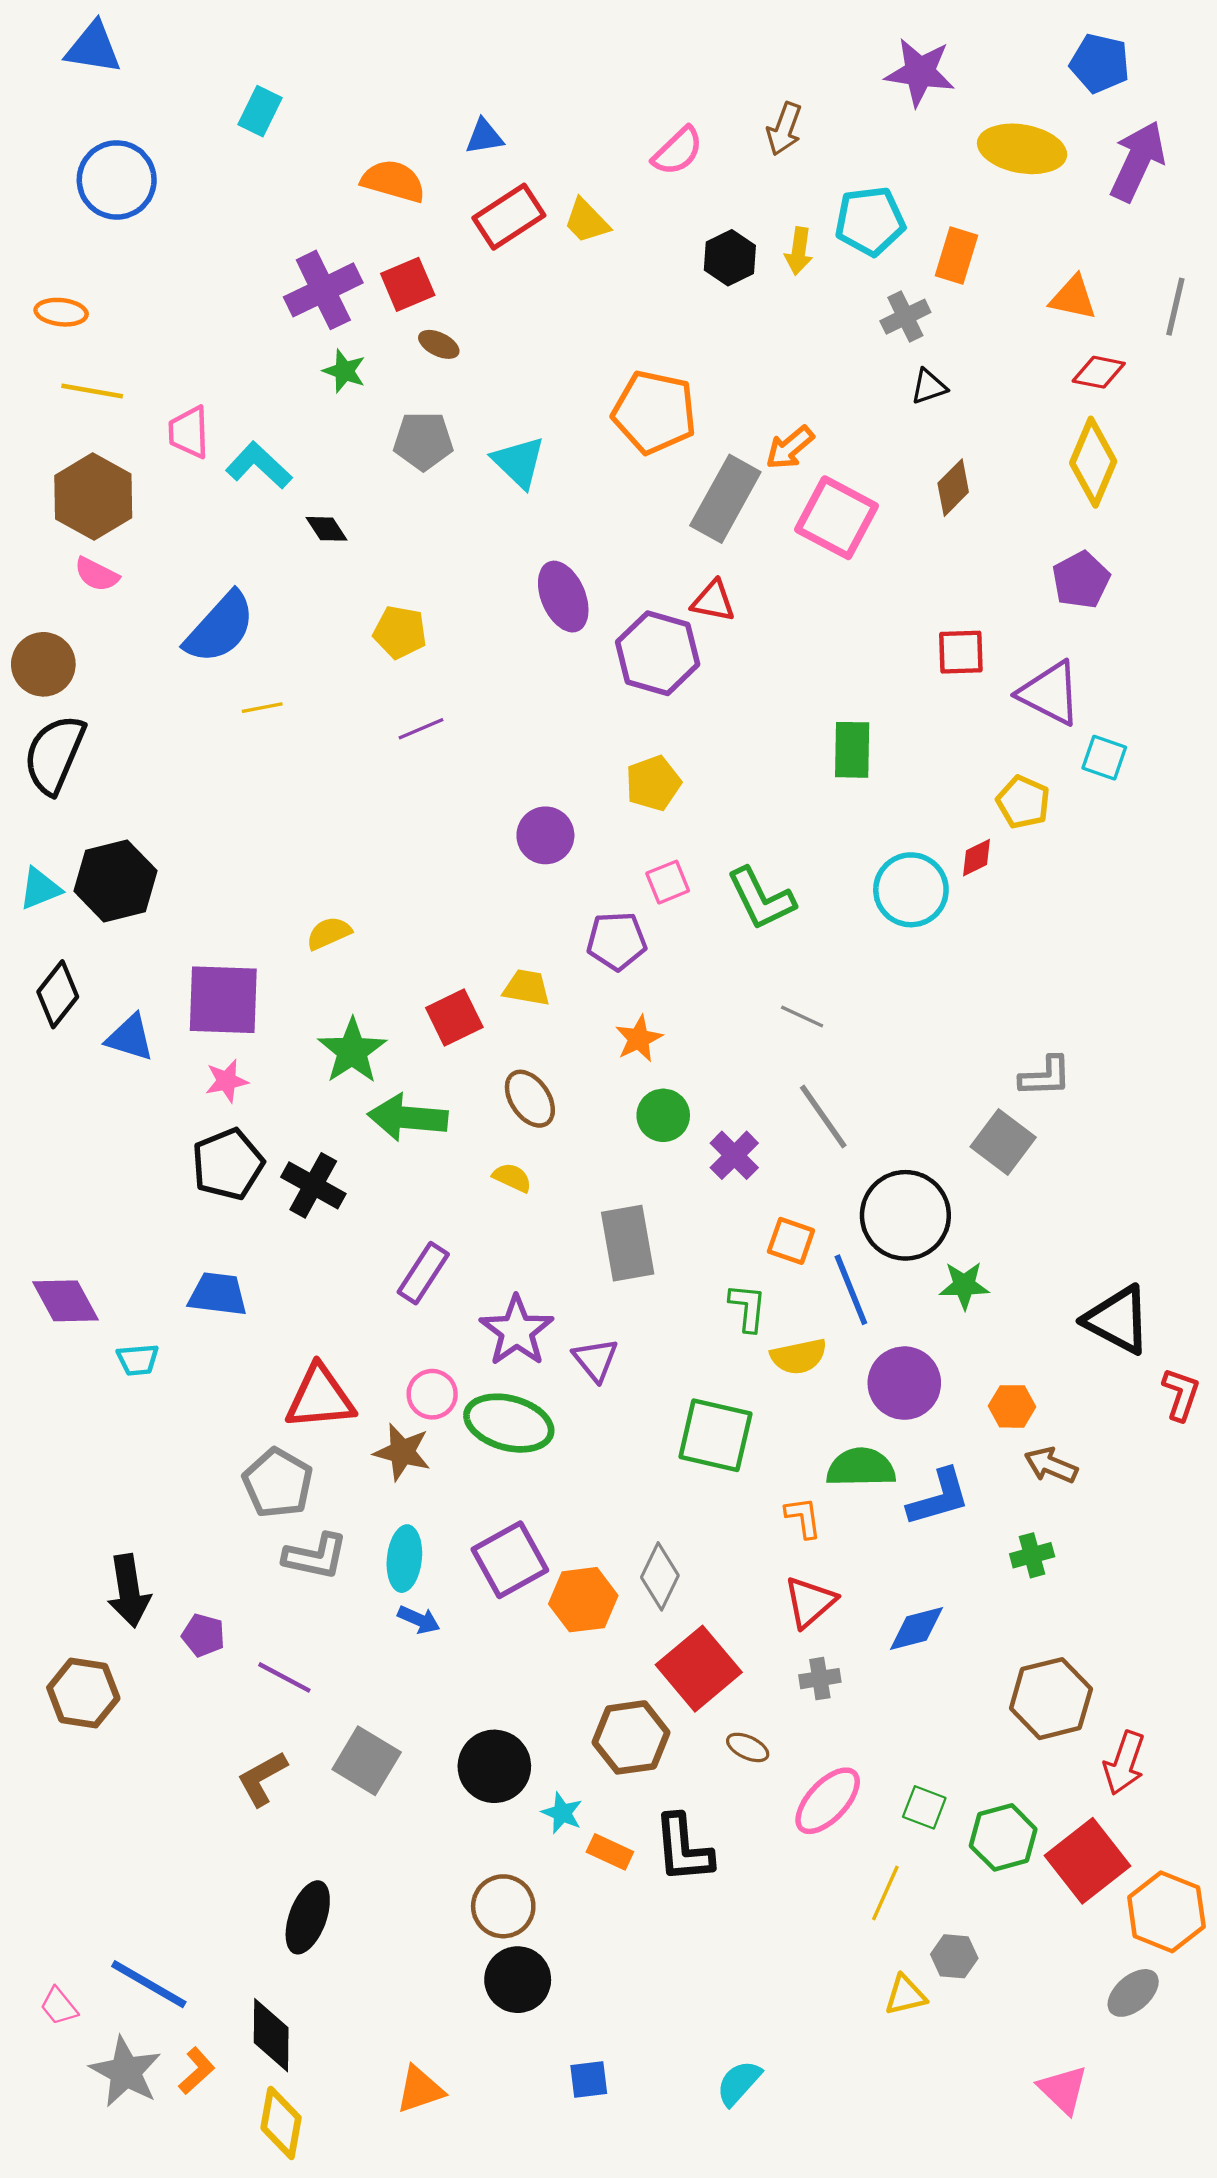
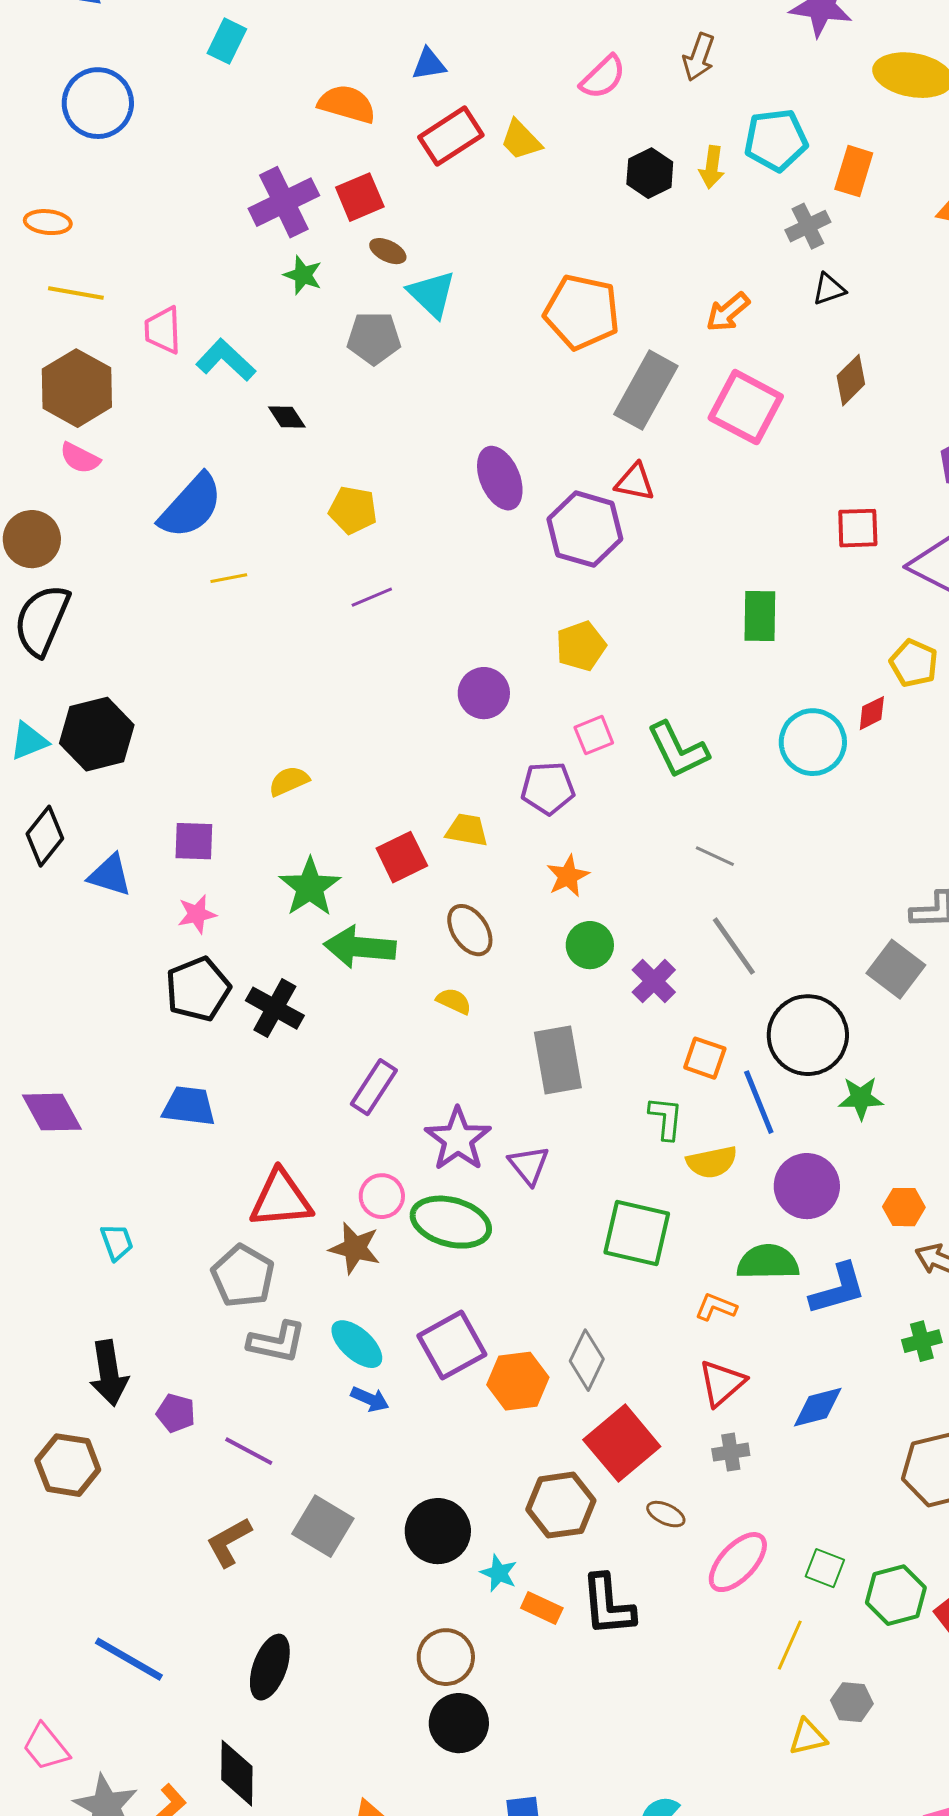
orange arrow: (790, 448) -> (728, 312), moved
cyan triangle: (519, 462) -> (432, 294), moved
purple square: (223, 1000) -> (194, 841), size x0.6
cyan trapezoid: (138, 1360) -> (117, 1242), moved, turned -105
orange L-shape: (803, 1517) -> (716, 1307), turned -60
cyan ellipse: (404, 1559) -> (357, 1344), turned -54
blue line: (149, 1984) -> (129, 1659), moved
pink trapezoid: (59, 2006) -> (46, 1747), size x1.4

